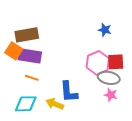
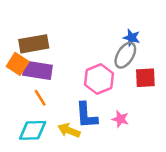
pink hexagon: (98, 63) -> (99, 79), moved
orange line: (32, 78) -> (40, 98), turned 40
gray ellipse: (109, 78) -> (125, 55), moved, turned -70
pink star: (111, 95) -> (120, 119), moved

